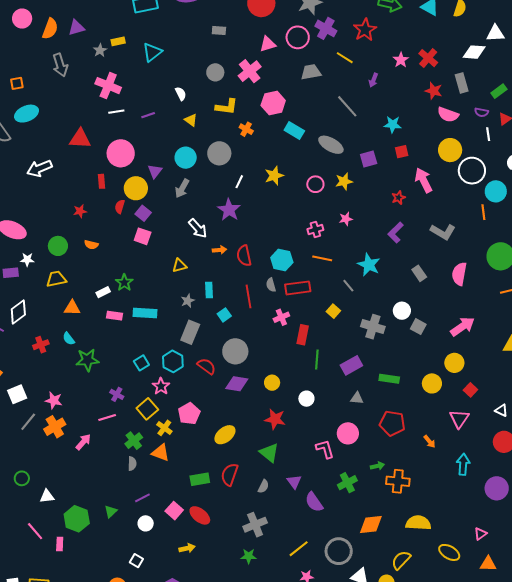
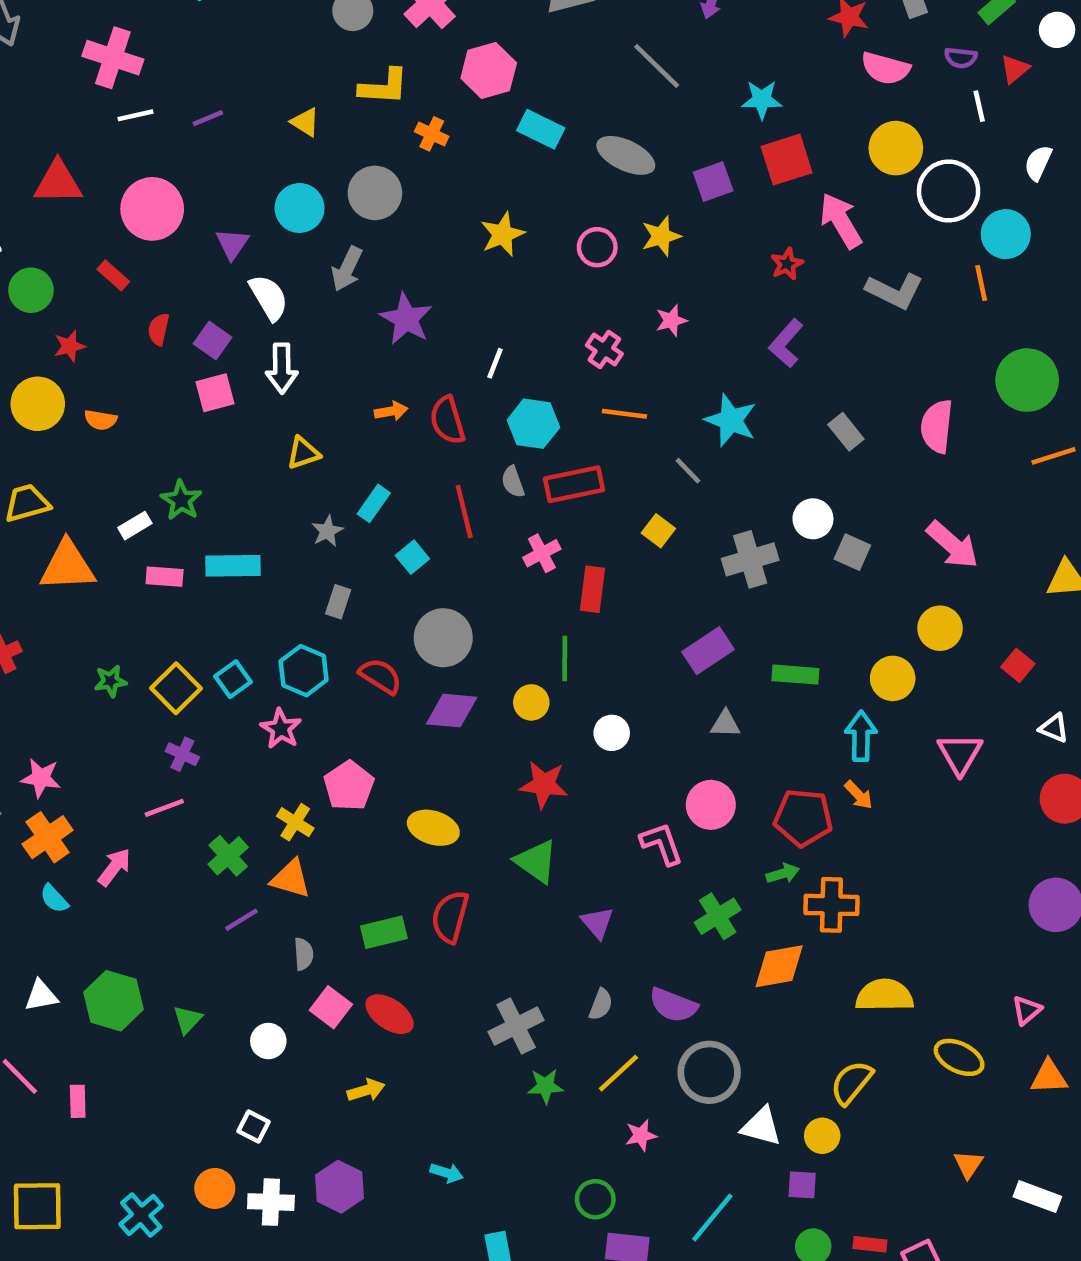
white semicircle: (181, 94) -> (269, 297), moved, size x1.5
red square: (402, 152) -> (787, 160), size x1.6
red rectangle: (101, 181) -> (113, 275), turned -40
white line: (239, 182) -> (495, 363), moved
yellow circle: (136, 188) -> (38, 404), moved
gray arrow: (182, 188) -> (347, 269), moved
white arrow: (198, 228) -> (282, 368), moved, turned 45
pink cross: (315, 230) -> (604, 349), turned -35
gray L-shape: (443, 232) -> (895, 291), moved
pink square: (143, 236) -> (215, 393), turned -30
green circle: (58, 246) -> (31, 290), moved
cyan rectangle: (209, 290) -> (374, 503), turned 42
orange triangle: (72, 308) -> (68, 566), size x1.5
gray cross: (373, 327) -> (750, 559), turned -30
pink arrow: (462, 327) -> (952, 545), turned 80
gray rectangle: (190, 332) -> (338, 602), size x0.6
cyan semicircle: (69, 339) -> (54, 899), moved
green line: (317, 359) -> (565, 658), moved
green star: (87, 360) -> (110, 681), size x0.6
red square: (470, 390) -> (1018, 665), moved
yellow square: (147, 409) -> (176, 688), moved
red pentagon: (392, 423) -> (803, 818), moved
yellow ellipse: (225, 435) -> (433, 828), turned 60
orange arrow: (429, 442) -> (859, 795), moved
gray semicircle: (132, 464) -> (304, 954), moved
cyan arrow: (463, 464) -> (861, 736), moved
gray semicircle: (263, 486) -> (601, 1004), moved
purple line: (142, 498) -> (241, 920), moved
purple semicircle: (314, 502) -> (673, 1005), moved, turned -30
green hexagon: (77, 519) -> (114, 1001), moved
orange diamond: (371, 525) -> (779, 966), moved
green star: (249, 556) -> (545, 1086), moved

